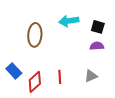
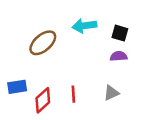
brown ellipse: (35, 35) -> (43, 43), turned 45
blue rectangle: (14, 71) -> (17, 87), turned -56

